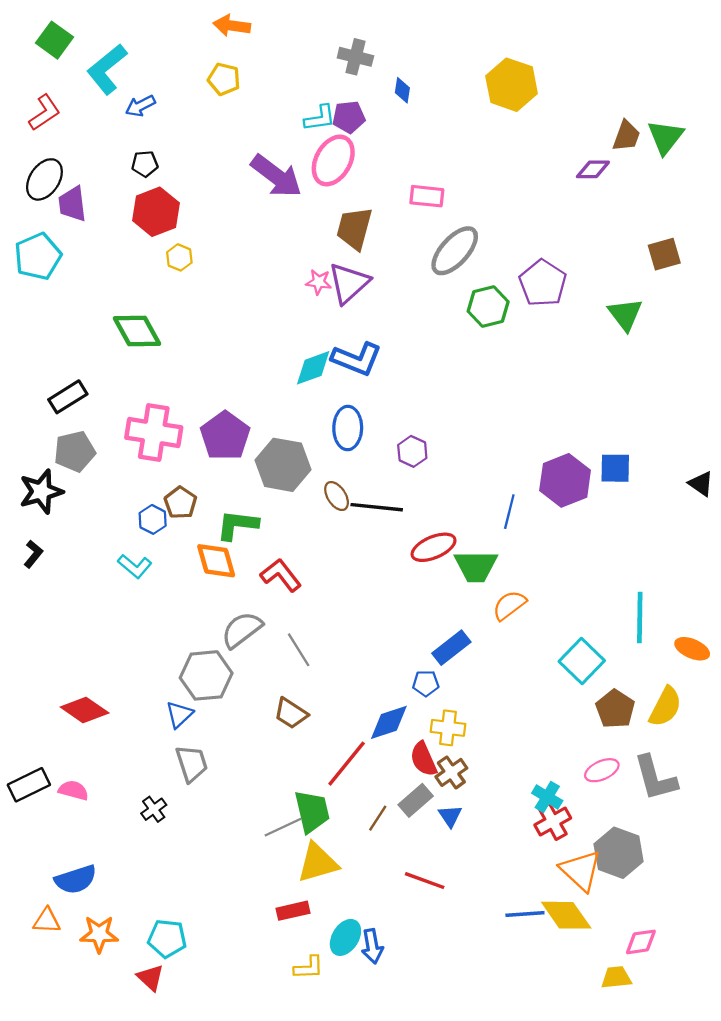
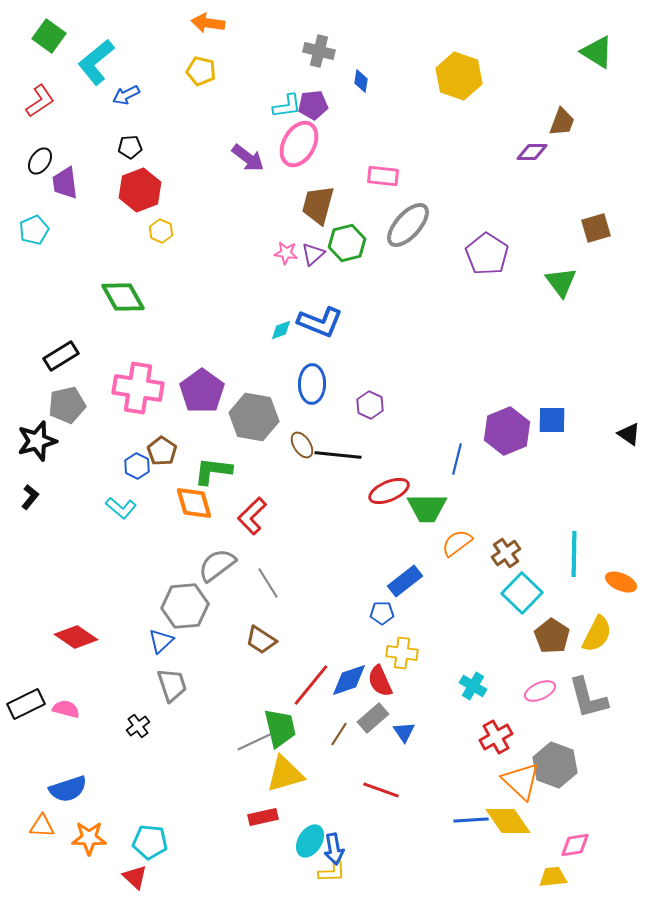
green triangle: (665, 137) -> (597, 52), moved, turned -36
purple arrow: (276, 176) -> (248, 158), size x0.7
black ellipse: (44, 179) -> (40, 161), size x0.7
cyan pentagon: (38, 256) -> (34, 230), size x0.7
purple triangle: (349, 283) -> (313, 254), size x0.6
green hexagon: (488, 307) -> (347, 243), moved
cyan diamond: (313, 368) -> (281, 330), size x0.6
red L-shape: (281, 575) -> (252, 516), turned -96
blue diamond: (389, 722) -> (349, 680), moved
brown cross: (451, 772) -> (506, 553), moved
cyan cross: (547, 797) -> (473, 686), moved
yellow L-shape: (309, 968) -> (332, 872), moved

